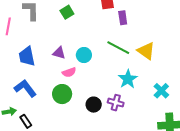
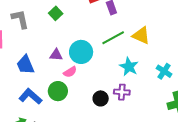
green line: (118, 48) -> (113, 38), turned -45
cyan circle: (84, 55) -> (81, 52), size x1.5
green circle: (62, 94) -> (58, 91), moved

